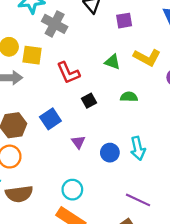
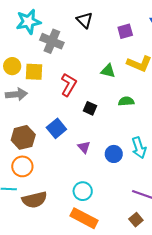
purple square: (124, 21) -> (125, 31), moved
red L-shape: (68, 73) -> (69, 85), turned -120
black square: (89, 101) -> (90, 108), turned -32

